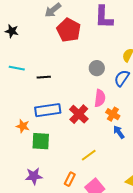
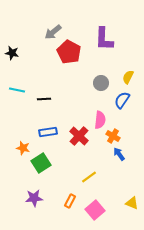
gray circle: (97, 68) -> (101, 83), moved
blue rectangle: (48, 110) -> (48, 132), size x0.7
green square: (41, 141) -> (41, 163), turned -36

